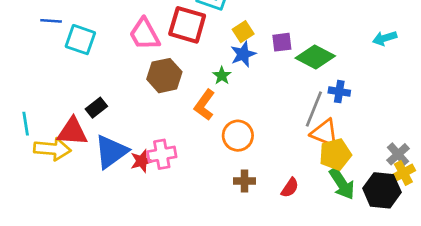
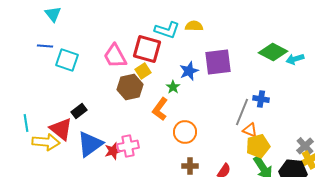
yellow square: (243, 32) -> (143, 71), moved
purple square: (282, 42) -> (218, 62), size x1.8
green diamond: (315, 57) -> (273, 52), moved
red triangle: (72, 132) -> (61, 129), turned 35
orange triangle: (325, 133) -> (250, 130), size x0.7

